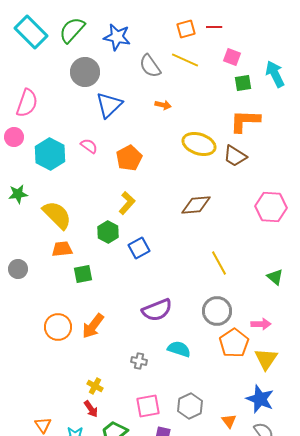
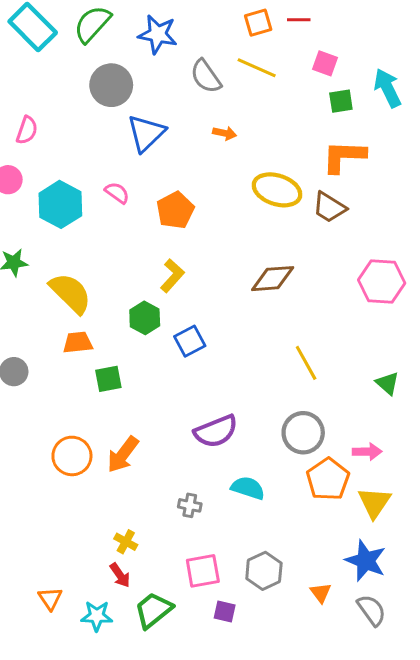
pink semicircle: (27, 103) -> (27, 130), size x0.7

